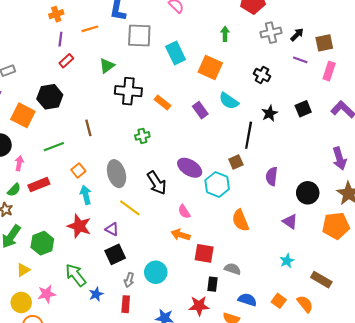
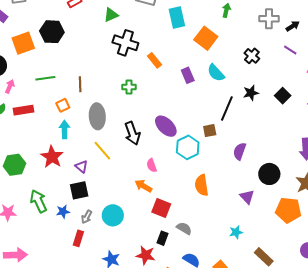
black square: (303, 109) -> (283, 96), turned -35
orange square: (23, 115) -> (23, 43), turned 30
brown line: (88, 128) -> (80, 84), moved
blue star: (96, 294) -> (63, 212), moved

